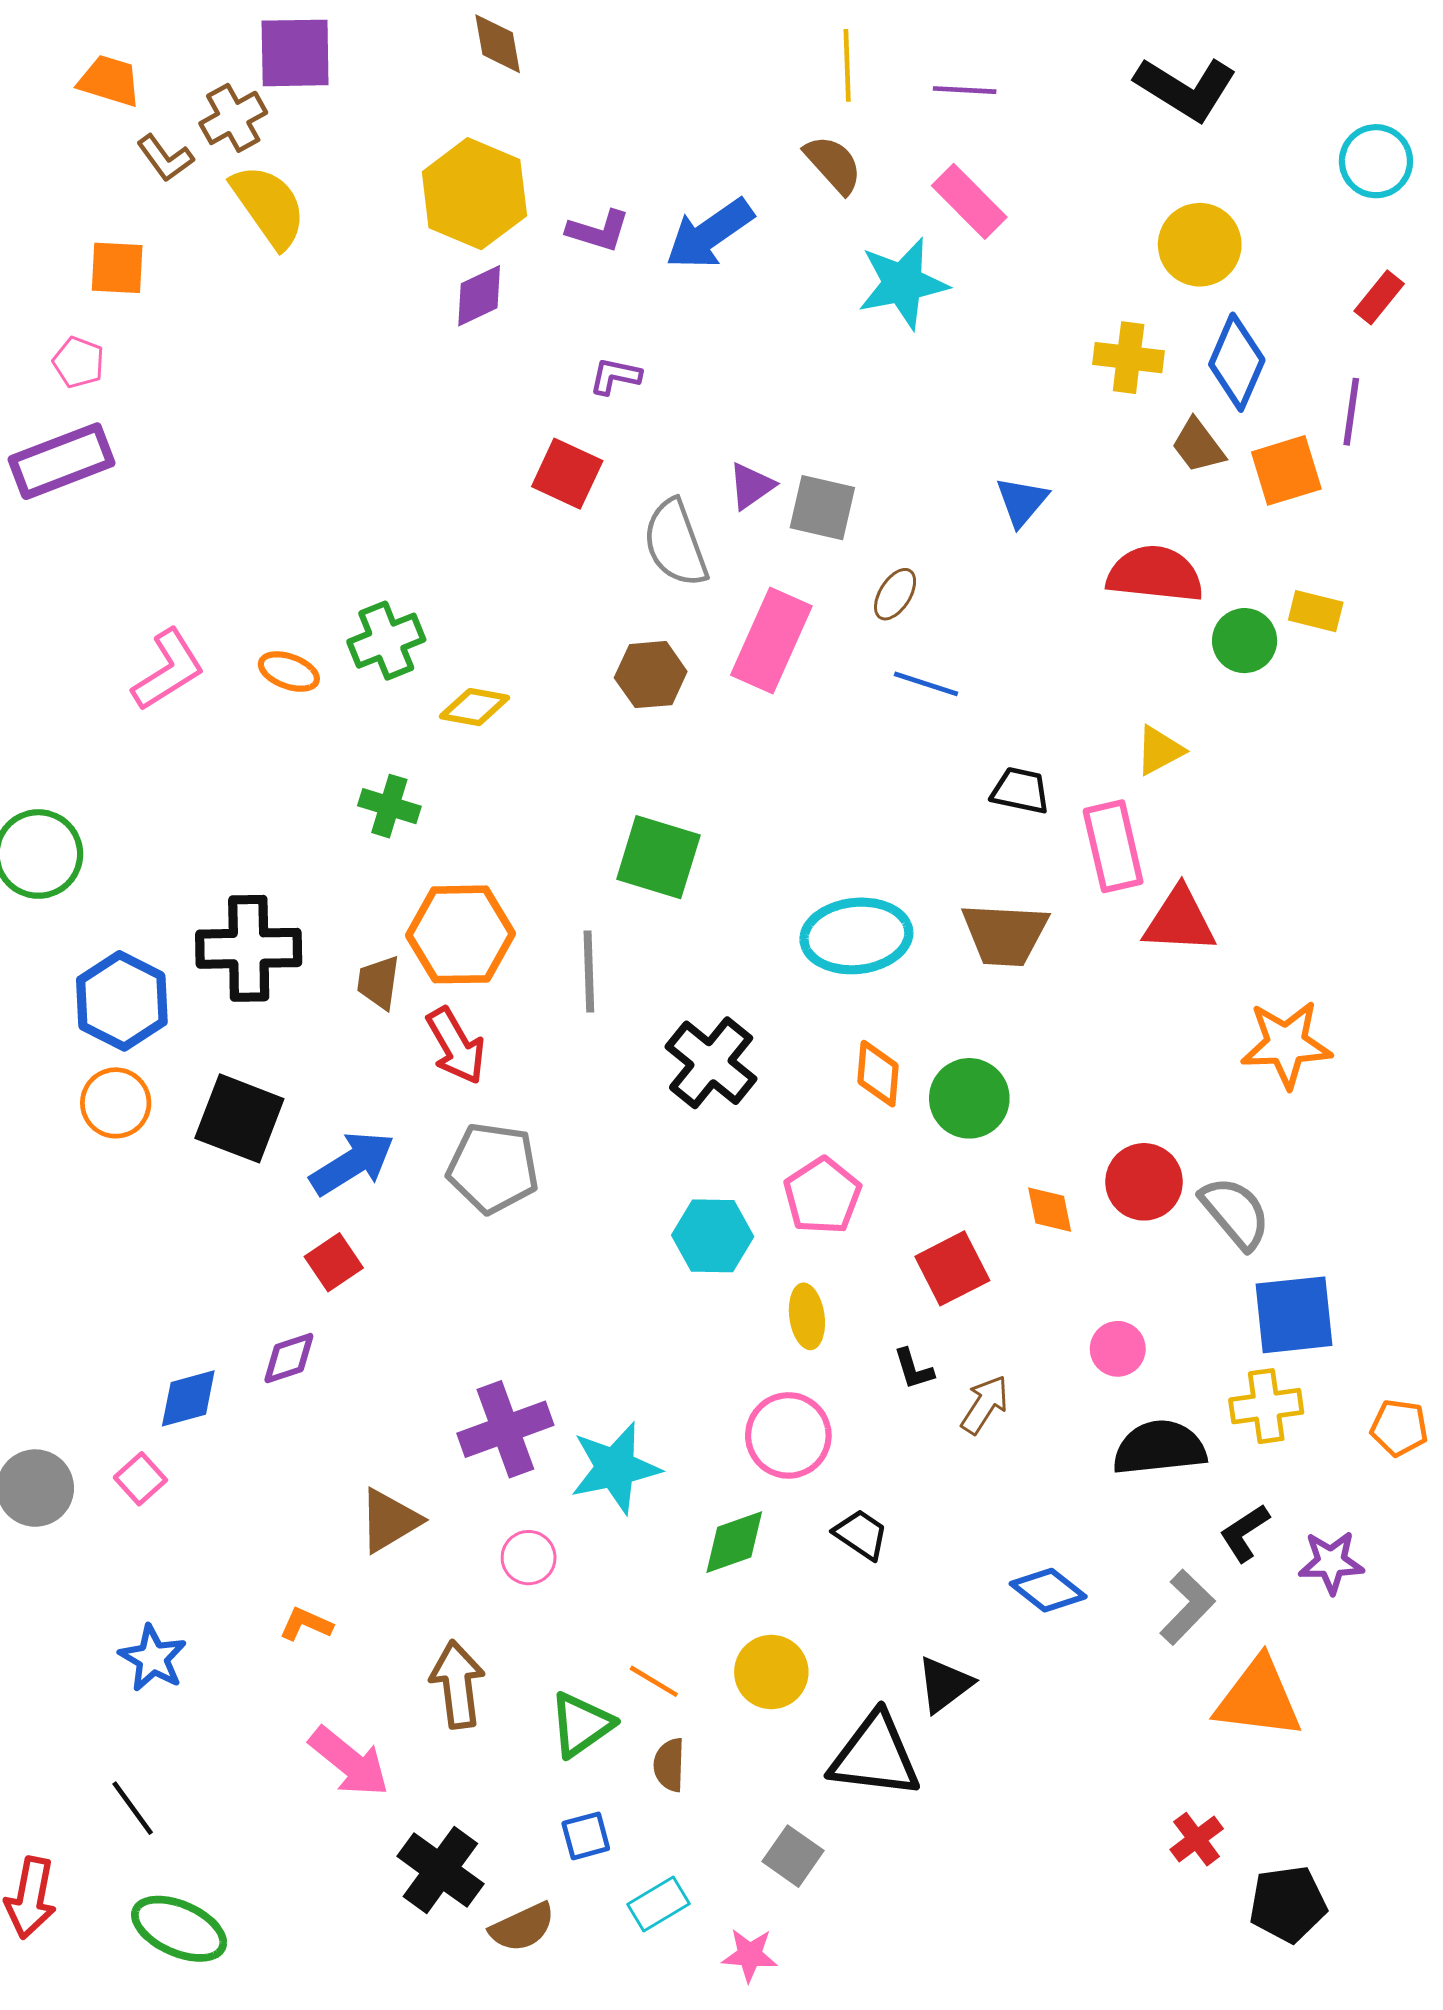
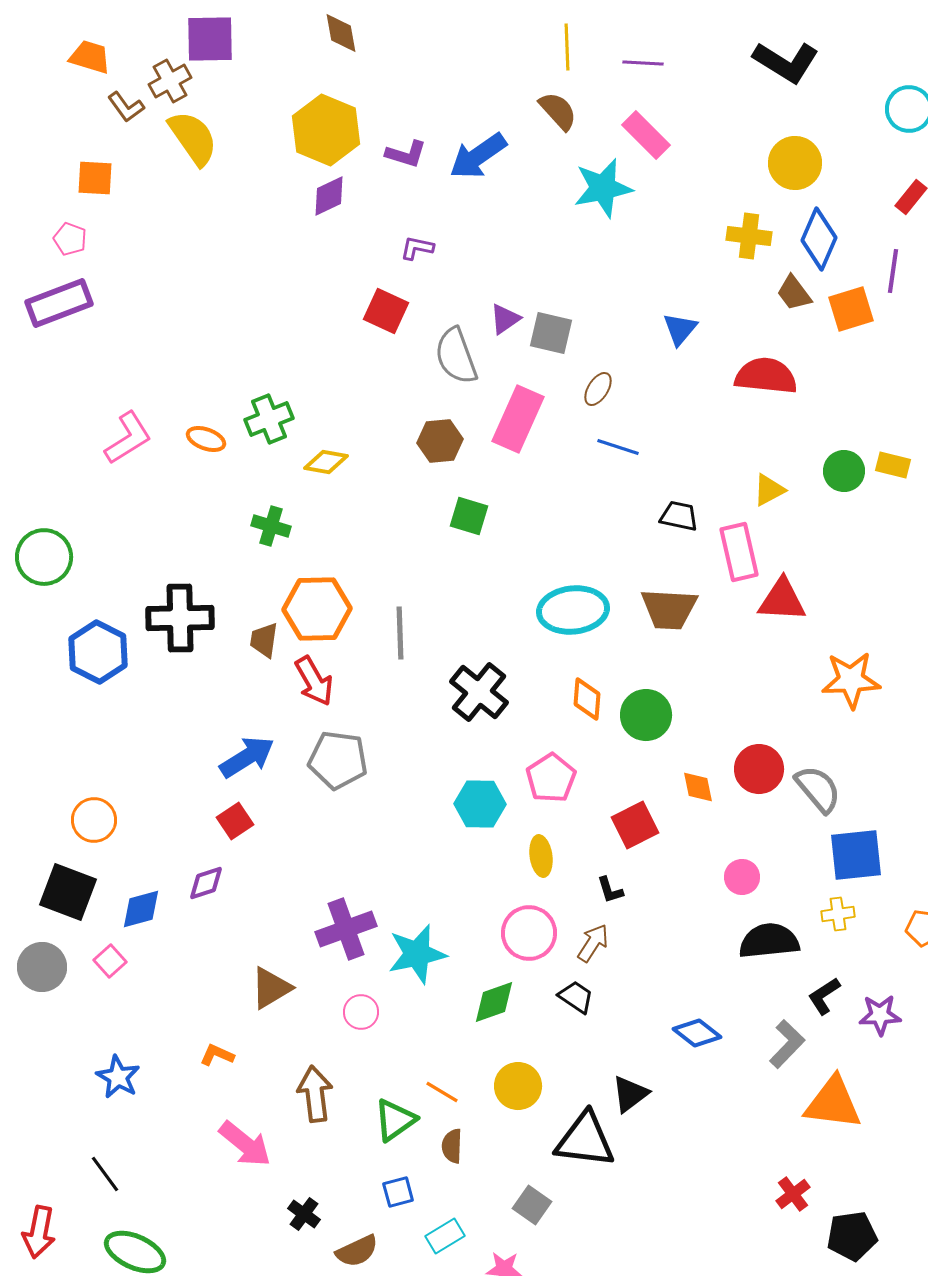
yellow rectangle: (1316, 611) -> (893, 465), moved
green circle: (1245, 641) -> (844, 471), moved
green square: (658, 857) -> (469, 516), moved, size x0.7
orange circle: (116, 1103) -> (94, 820), moved
black square: (239, 1118) -> (68, 892), moved
brown arrow: (985, 1405) -> (593, 943), moved
yellow cross: (1266, 1406) -> (838, 914), size x0.7
black cross: (440, 1870) -> (304, 1214), size x0.6

